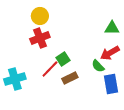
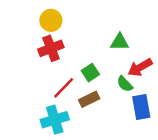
green triangle: (112, 28) -> (120, 42), moved
green square: (63, 59) -> (90, 73), moved
cyan cross: (15, 79) -> (55, 120), moved

